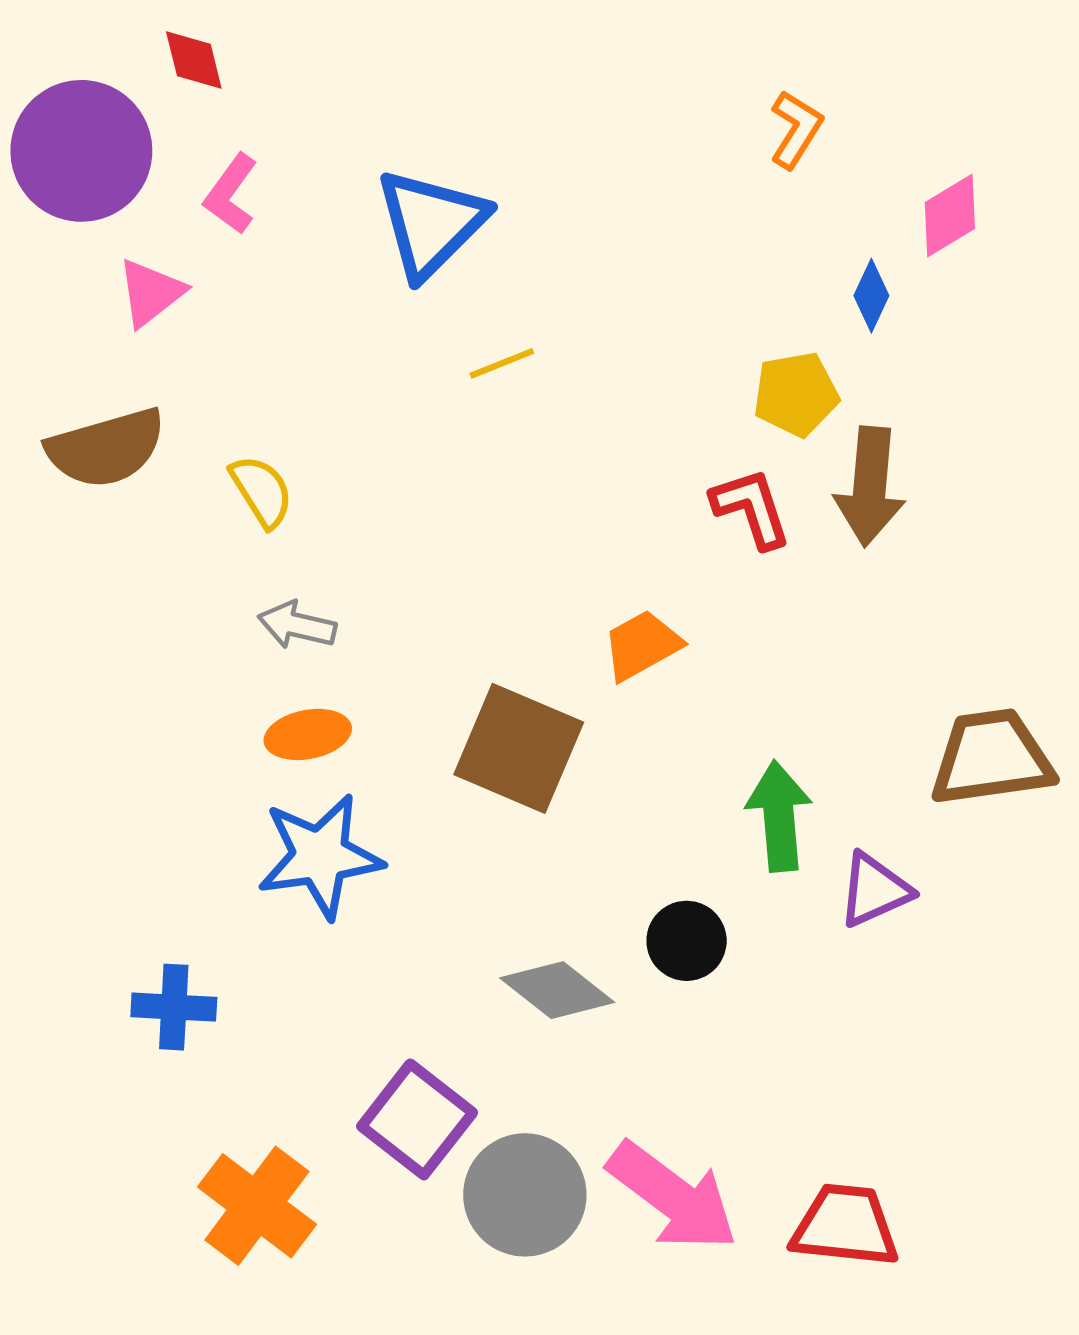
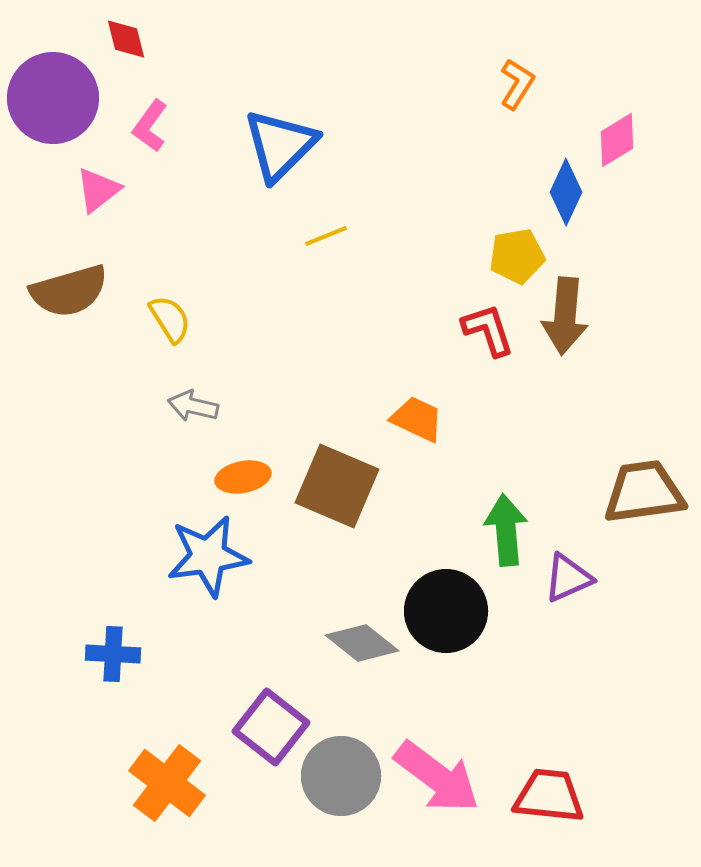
blue diamond: (871, 296) -> (566, 192), size x1.4
orange trapezoid: (642, 645) -> (417, 419), turned 54
orange ellipse: (308, 734) -> (243, 477), moved
black circle: (687, 941) -> (446, 611), size x1.6

